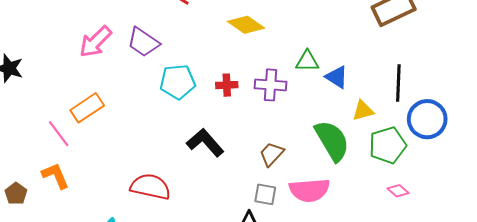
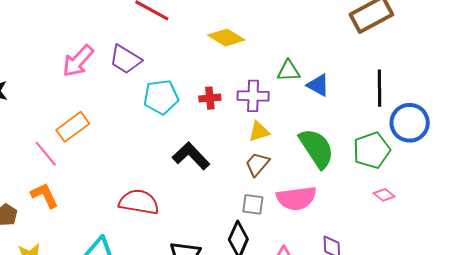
yellow triangle: (363, 111) -> (259, 131), moved

